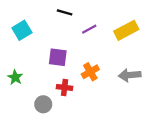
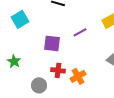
purple line: (89, 29) -> (80, 32), moved
orange cross: (90, 72) -> (78, 76), moved

